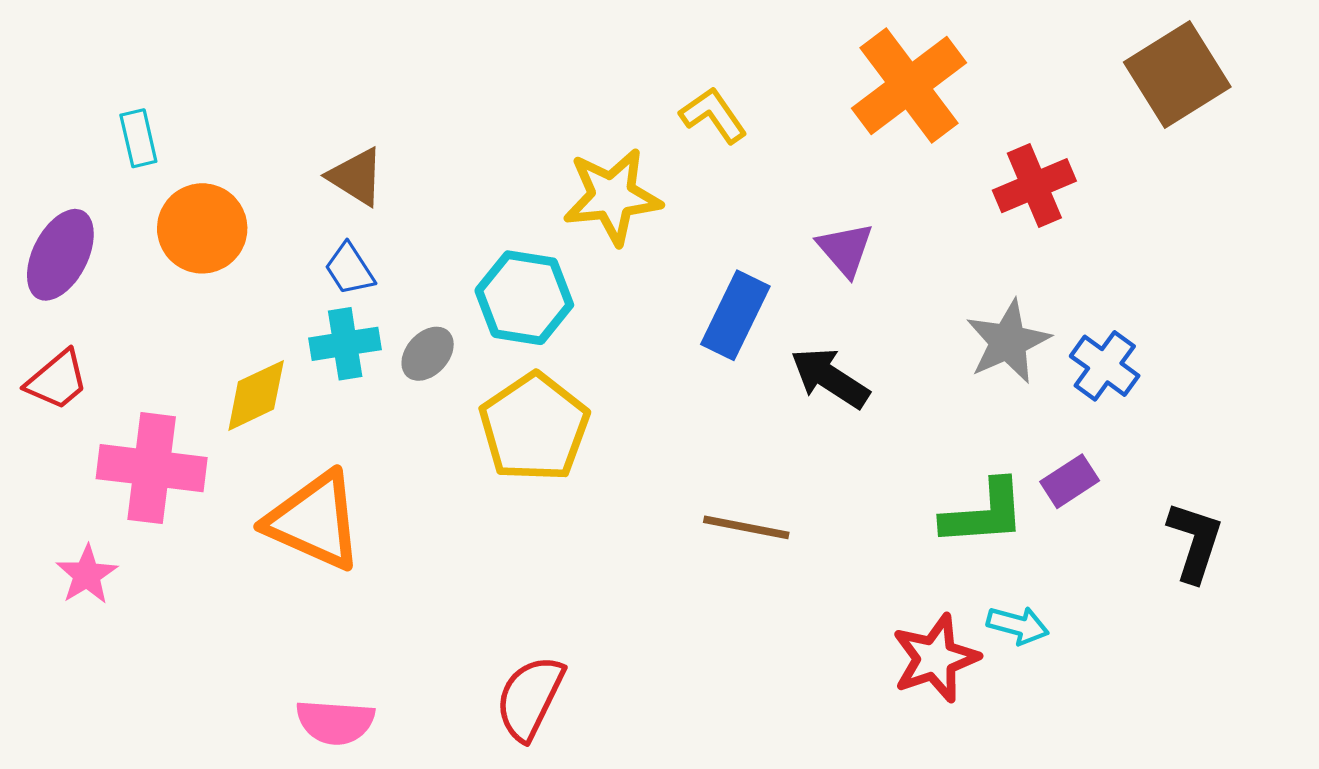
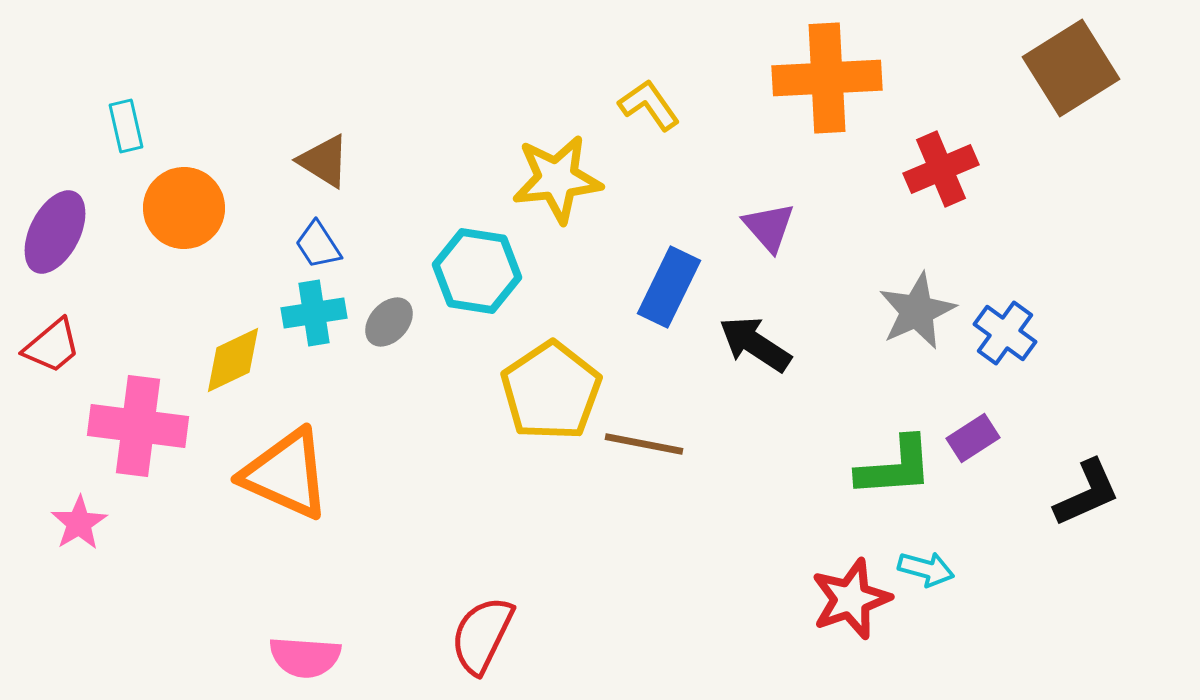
orange cross: (909, 85) -> (827, 78), turned 34
yellow pentagon: (534, 427) -> (551, 391), moved
brown line: (746, 527) -> (644, 444), moved
black L-shape: (1195, 542) -> (1087, 493), turned 48

